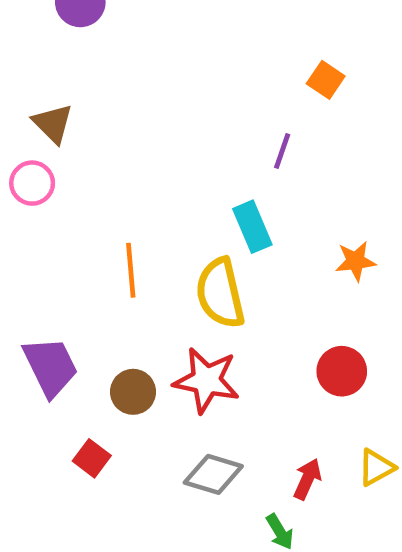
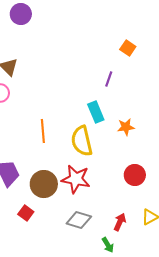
orange star: (356, 261) -> (126, 127), moved
brown circle: (133, 392) -> (44, 184), size x1.4

